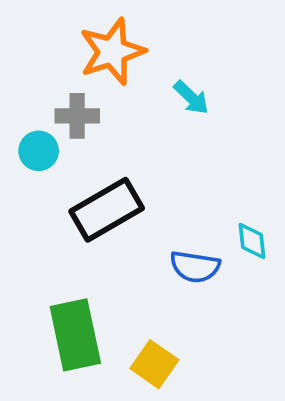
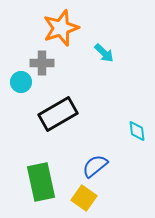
blue semicircle: (195, 267) -> (95, 166), moved, turned 132

